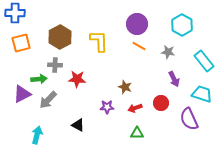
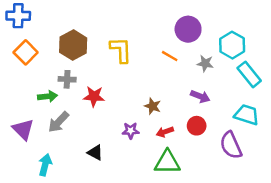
purple circle: (137, 24) -> (188, 29), moved
cyan hexagon: (182, 25) -> (232, 45), moved
orange square: (21, 43) -> (26, 52), turned -30
purple arrow: (174, 79) -> (200, 96), moved, turned -42
purple triangle: (22, 94) -> (23, 129), moved, turned -48
green triangle: (137, 133) -> (167, 162), size x1.6

